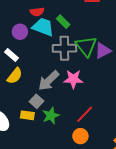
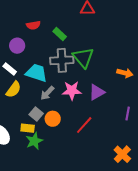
cyan trapezoid: (43, 27) -> (36, 73), moved
purple triangle: (103, 51) -> (97, 92), moved
gray arrow: (49, 81) -> (47, 93), size x0.7
green star: (51, 116) -> (34, 141), moved
orange circle: (80, 136) -> (53, 119), moved

